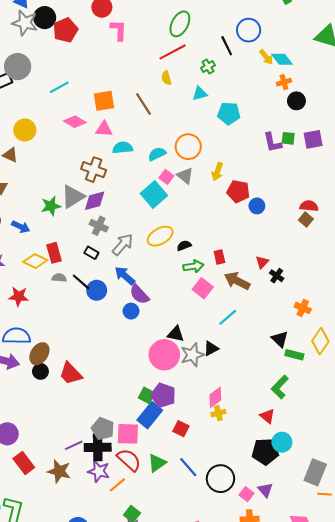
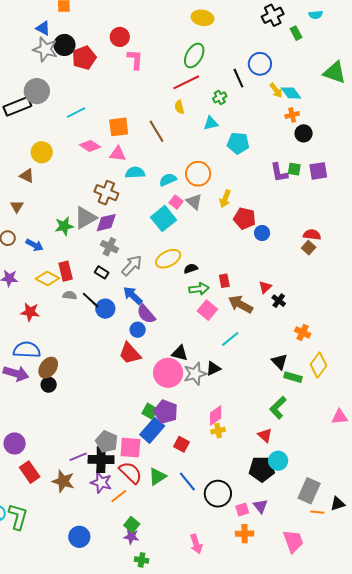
red trapezoid: (71, 373) -> (130, 353), moved
pink square: (247, 494) -> (242, 509), turned 32

